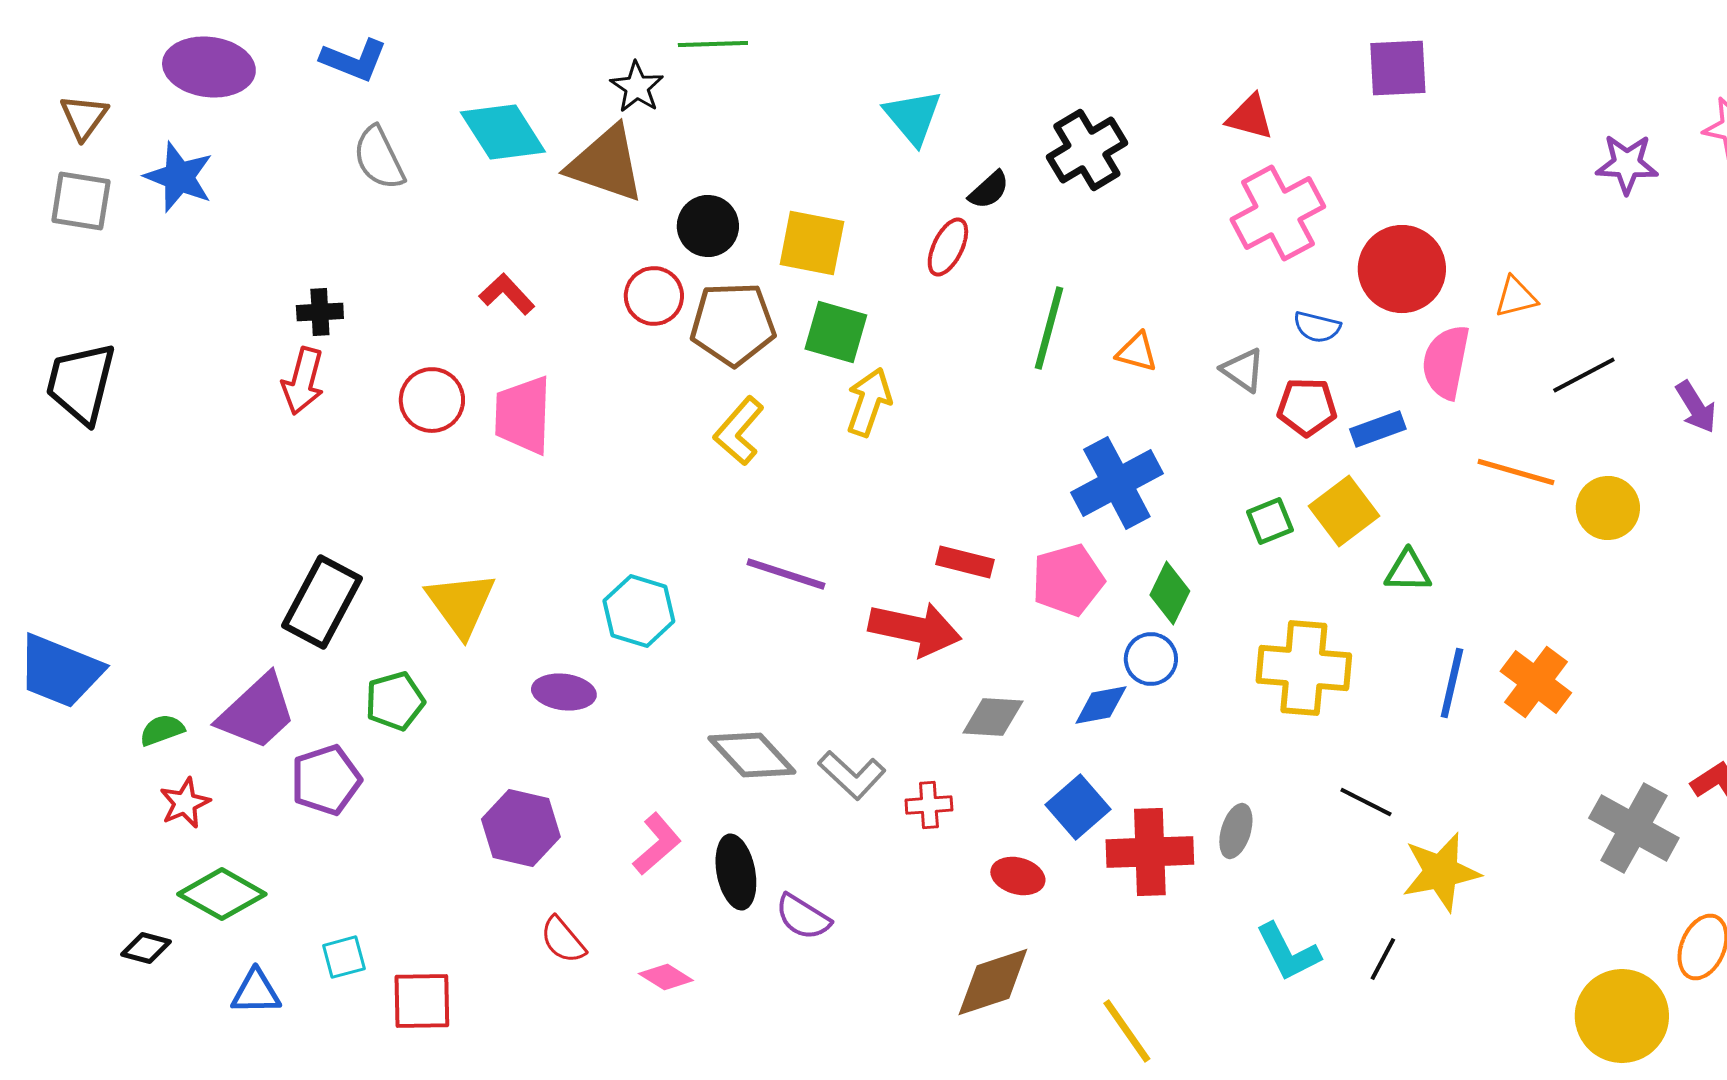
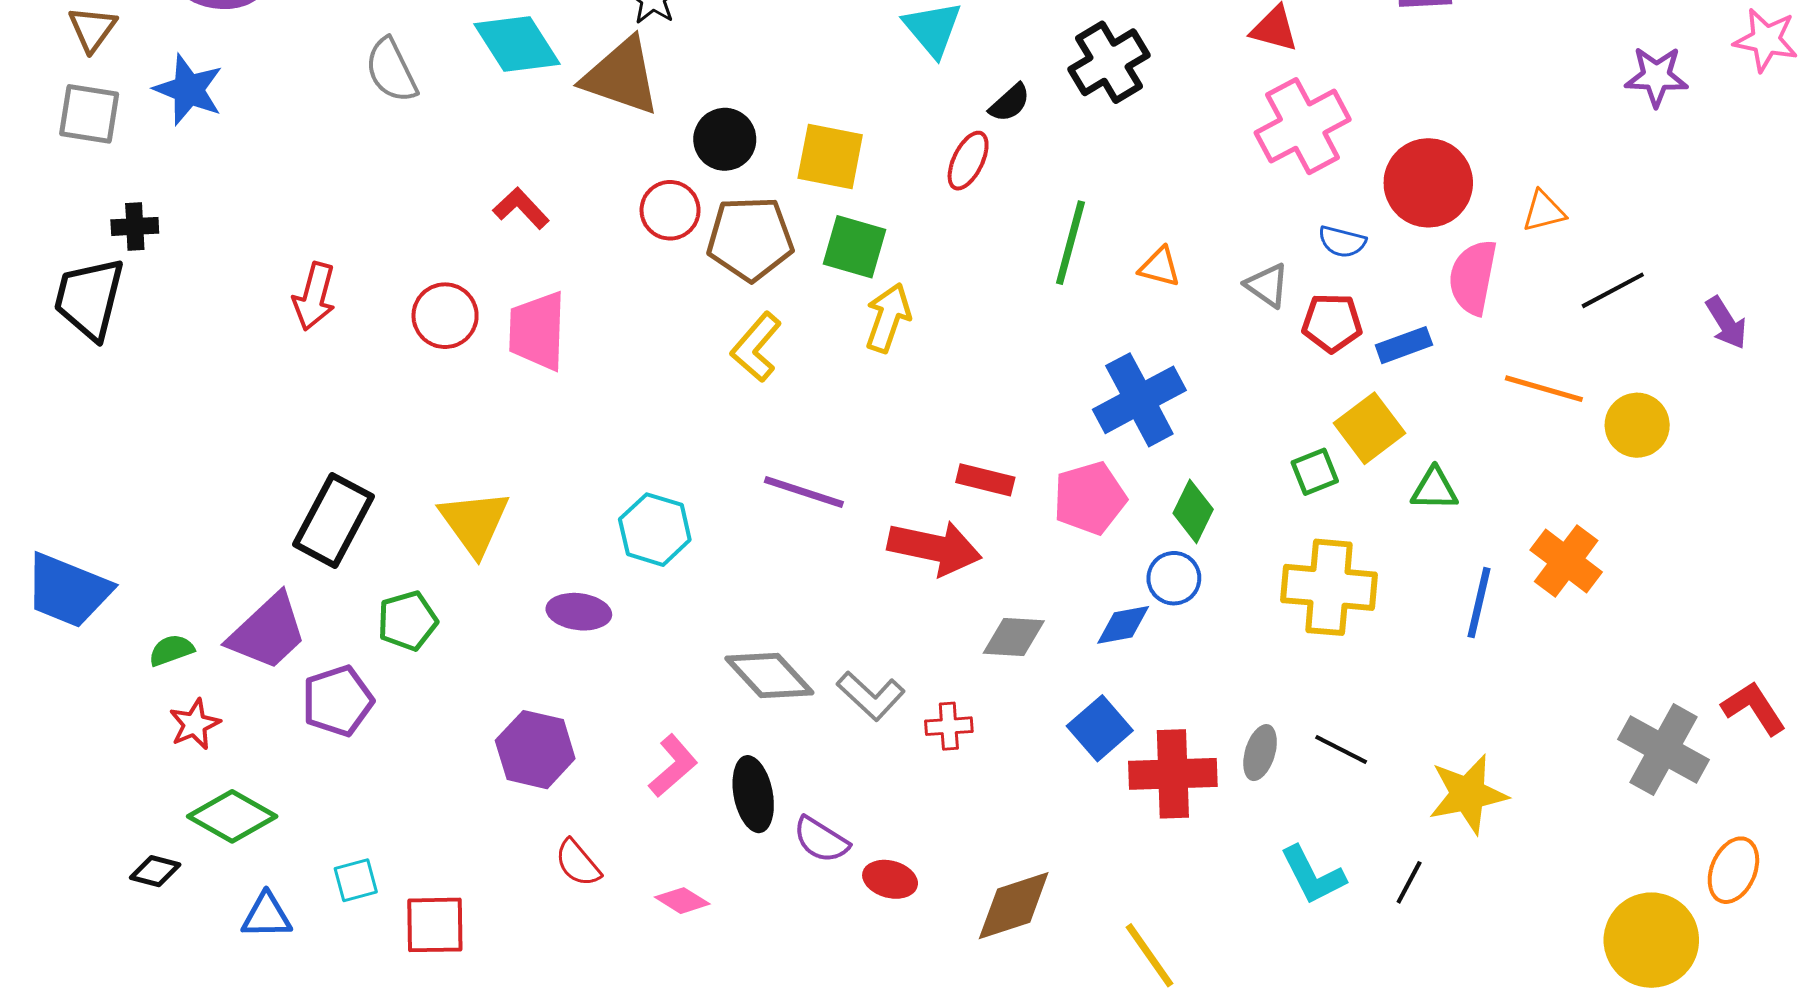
black cross: (320, 312) -> (135, 226), moved
green square: (1270, 521) -> (1315, 472), moved
orange cross: (1536, 682) -> (1566, 561), moved
black line: (1366, 802) -> (1341, 750), moved
red ellipse: (1018, 876) -> (890, 879), moved

